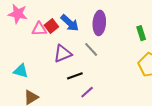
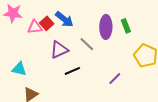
purple ellipse: (99, 23) -> (106, 27), moved
green rectangle: (141, 33) -> (126, 26), moved
purple line: (87, 92) -> (115, 79), moved

